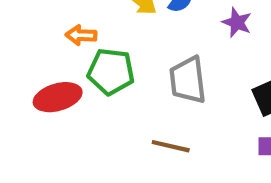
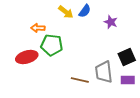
gray trapezoid: (188, 80) -> (104, 72), moved

